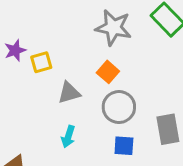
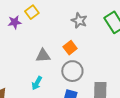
gray star: (113, 28) -> (79, 21), size x0.7
yellow square: (41, 62) -> (32, 12), moved, turned -32

